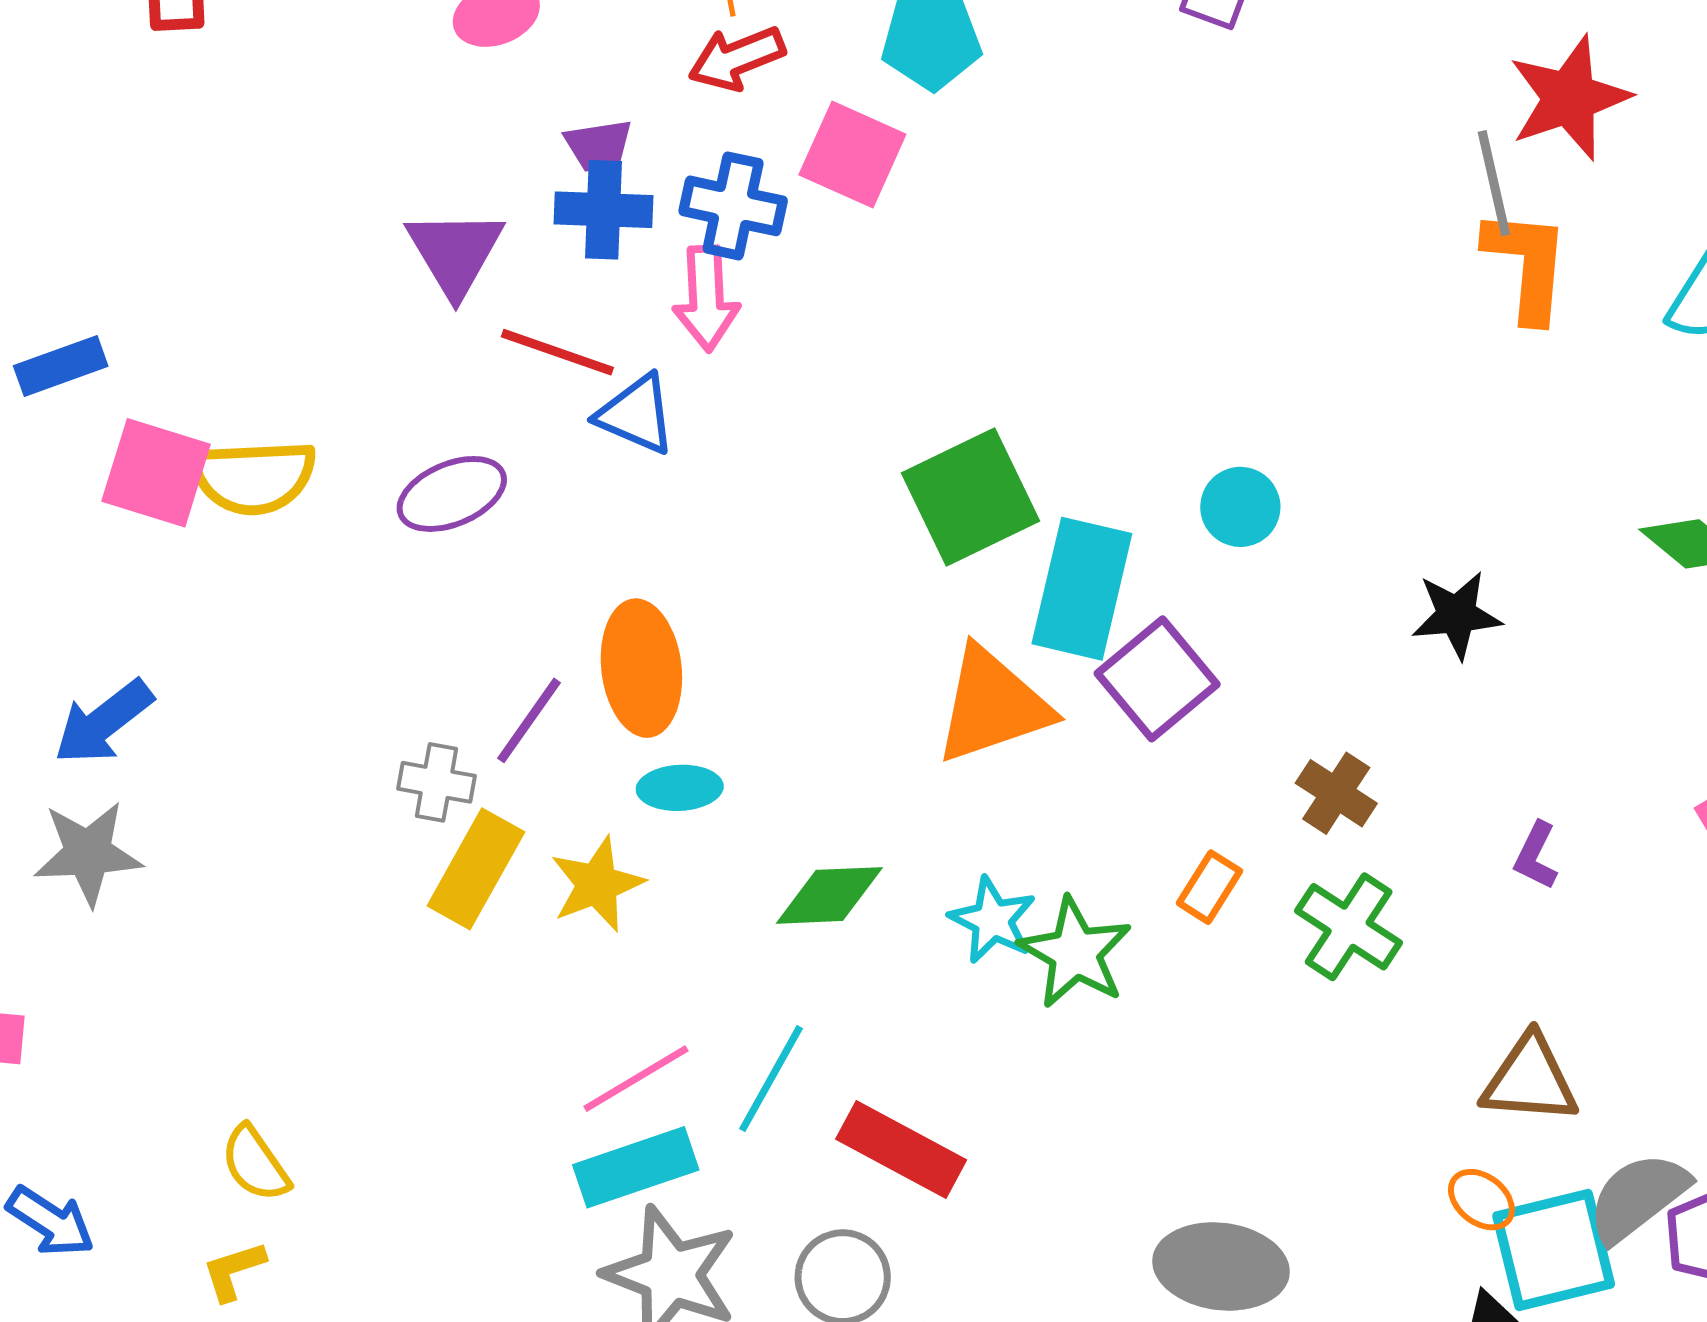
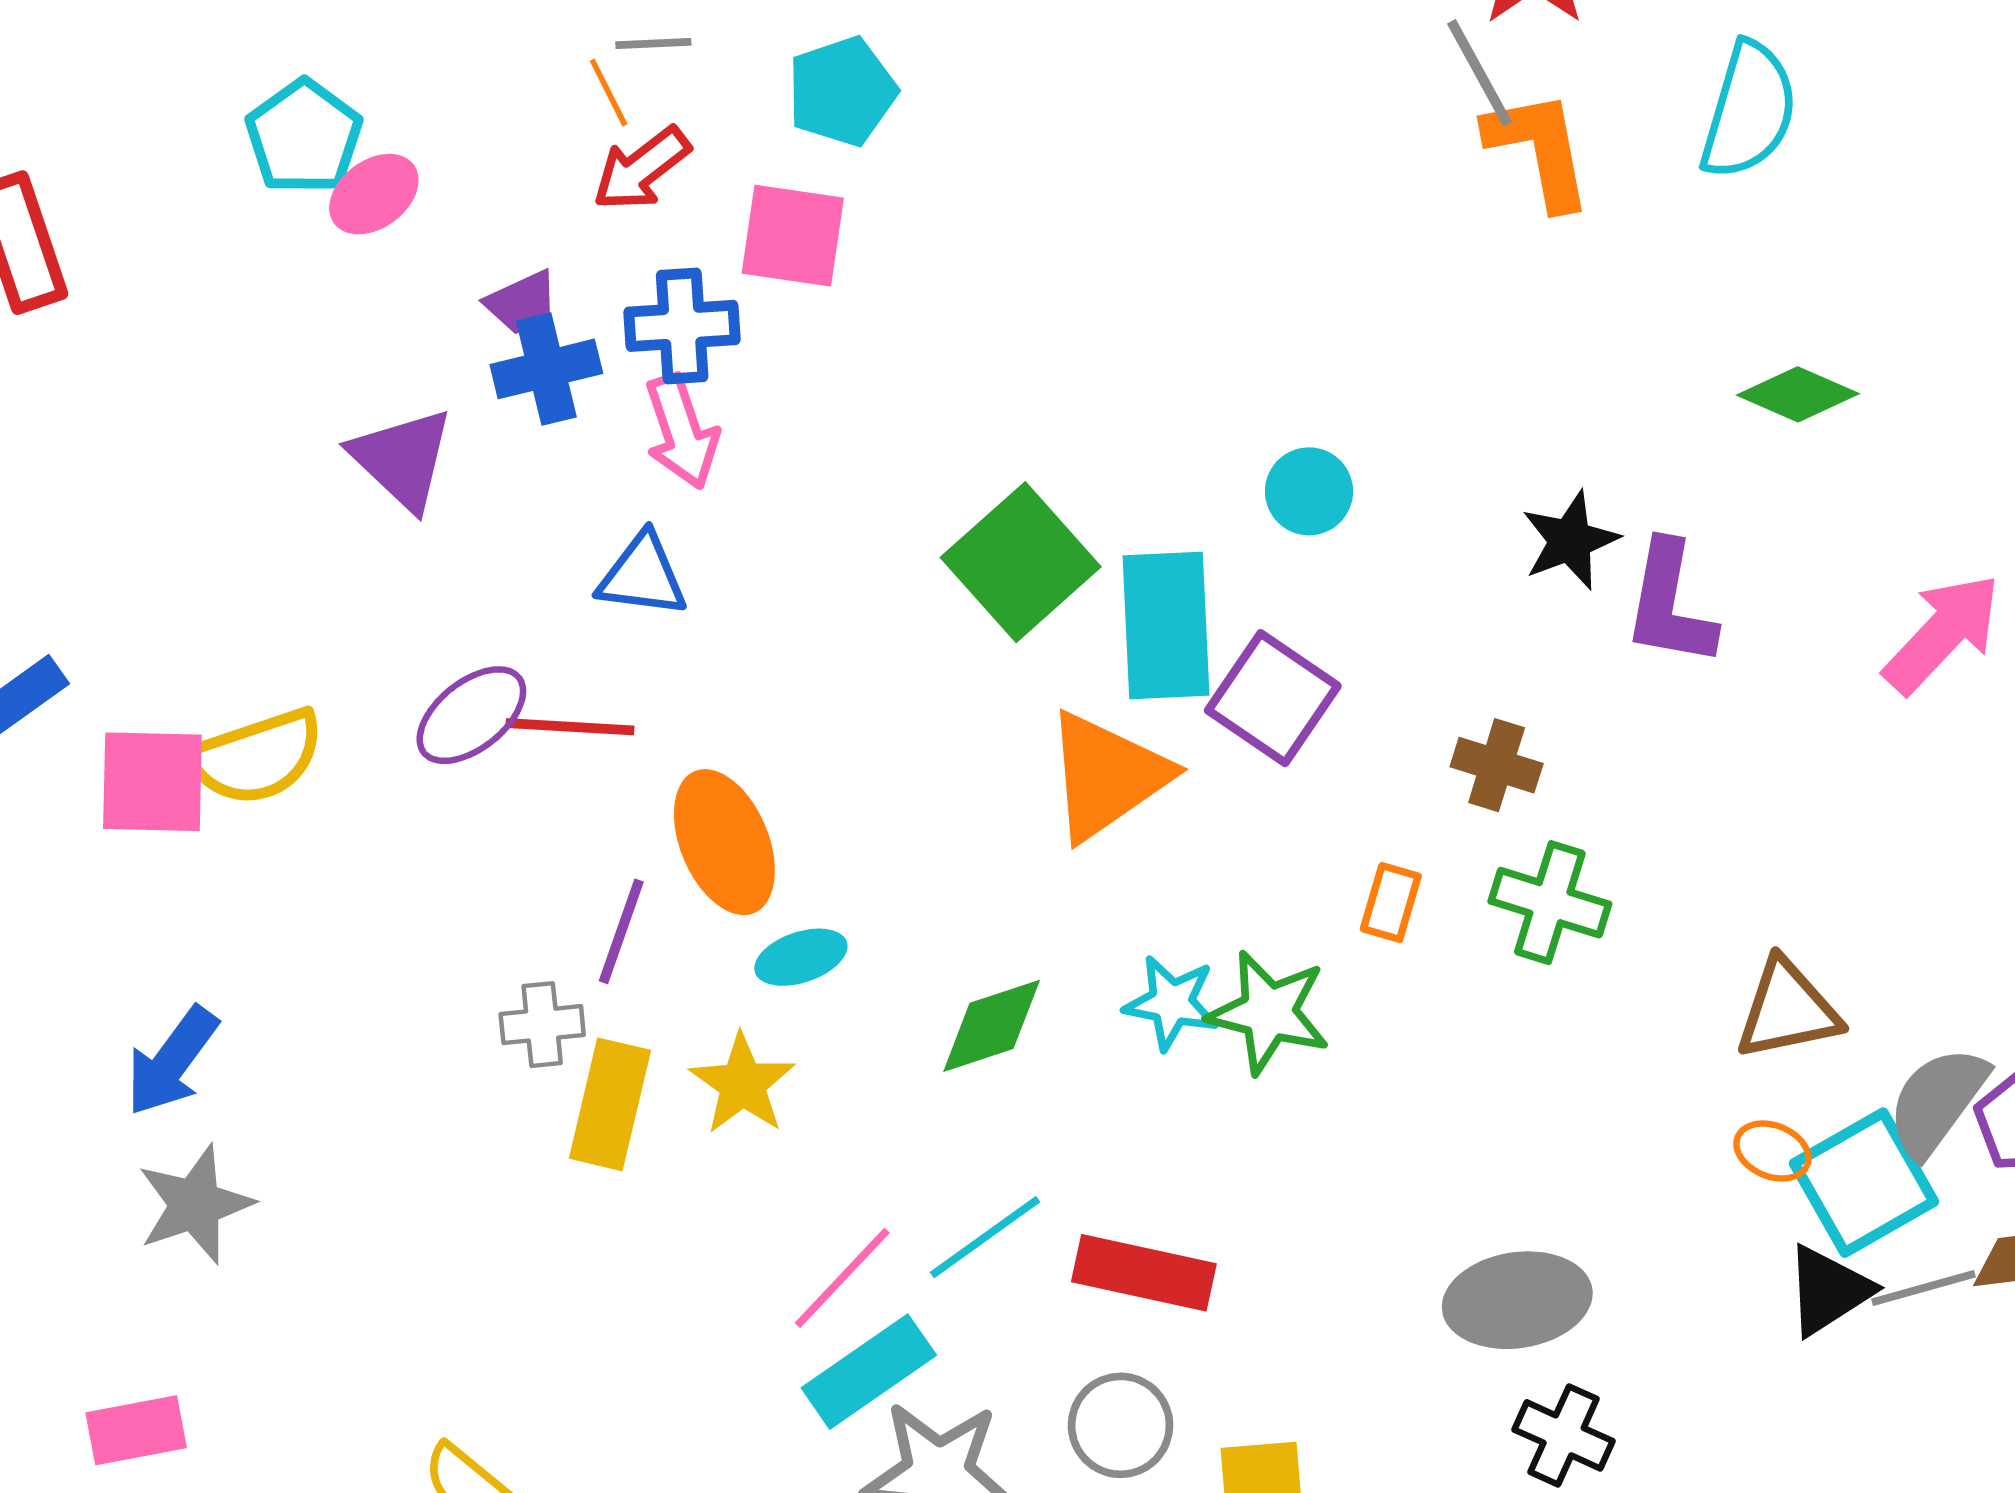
red line: (557, 352) -> (570, 727), moved
purple L-shape: (1536, 856) -> (1670, 604), moved, size x1.8
cyan line: (771, 1079) -> (985, 1237), turned 41

